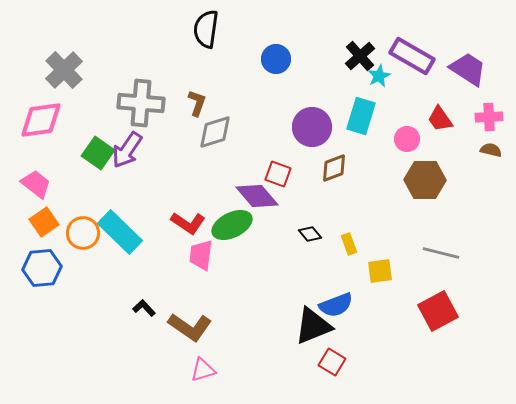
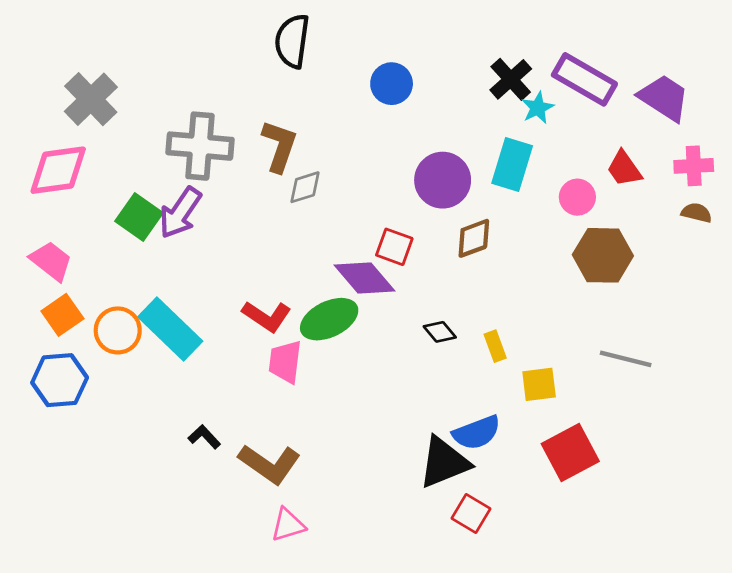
brown L-shape: (197, 103) -> (279, 146), size x1.4
gray diamond: (215, 132) -> (305, 187), size x0.7
red square: (438, 311) -> (570, 452), moved

